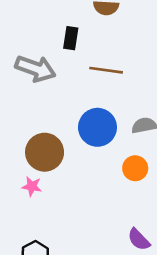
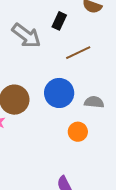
brown line: (106, 70) -> (78, 53), turned -50

